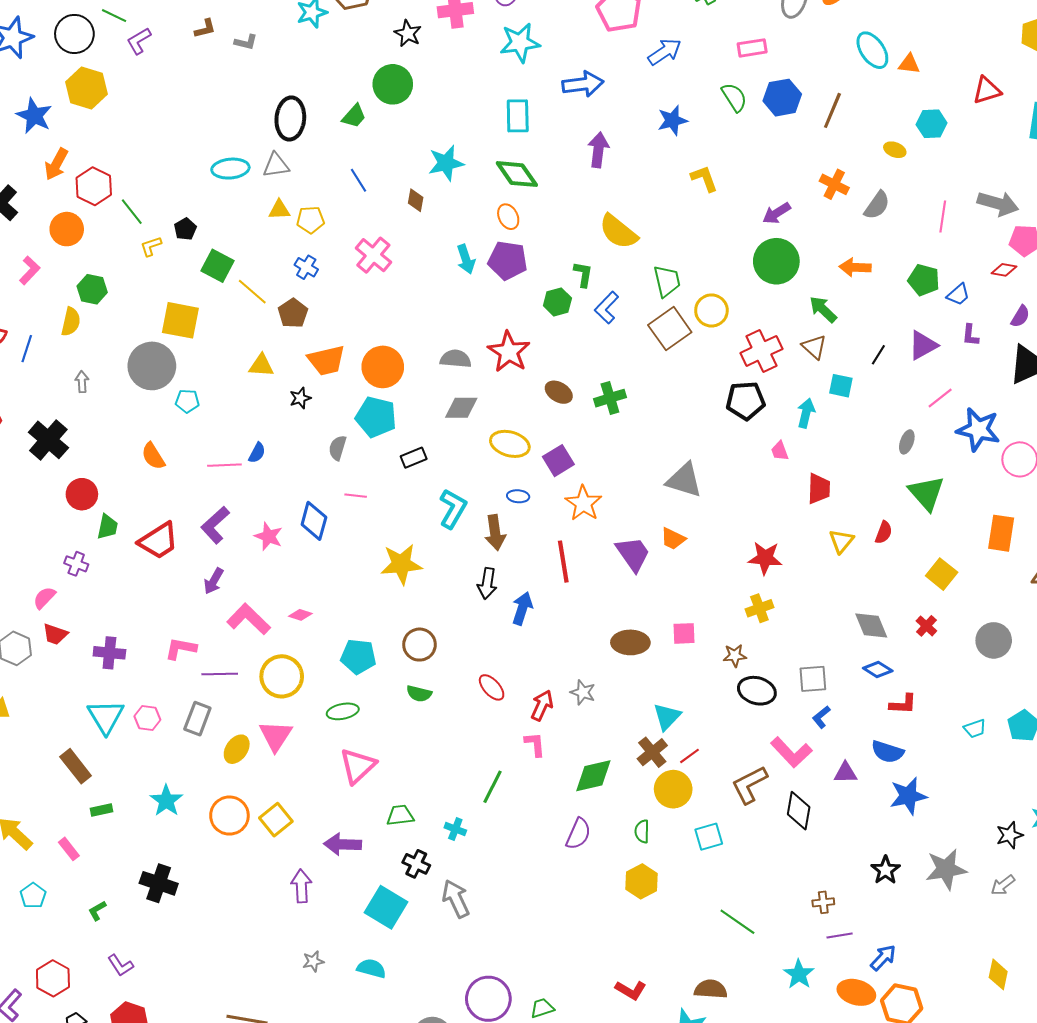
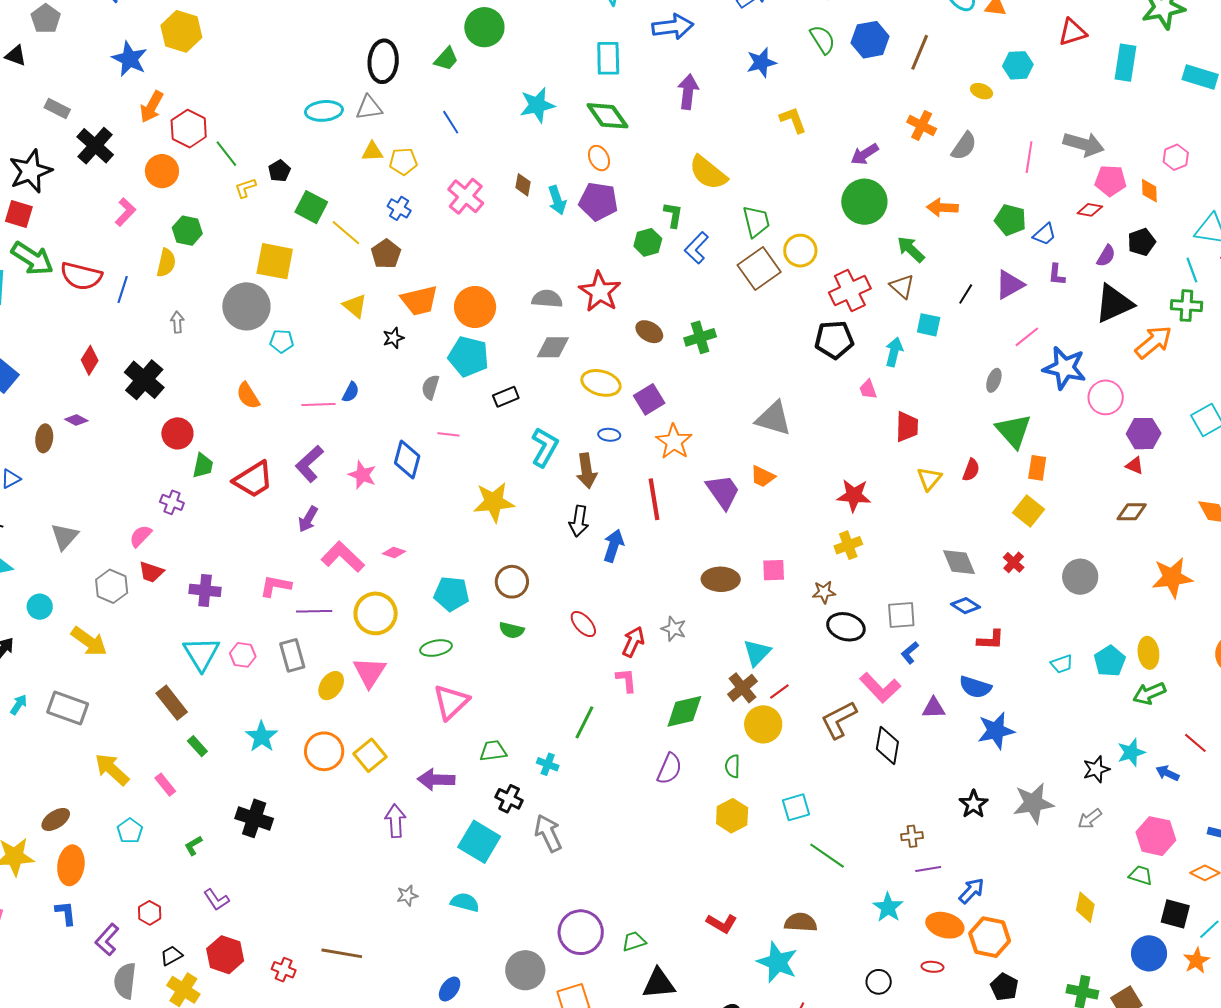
brown diamond: (416, 200) -> (523, 185), moved
yellow triangle: (261, 366) -> (355, 306), turned 36
orange rectangle: (1001, 533) -> (1037, 468), moved, size x0.7
gray rectangle: (197, 719) -> (292, 655), turned -36
green rectangle: (101, 810) -> (197, 746), turned 60
cyan square: (709, 837) -> (796, 807), moved
red hexagon: (53, 978) -> (150, 913), size x0.7

